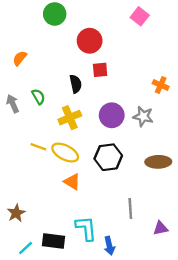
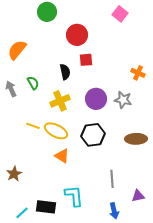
orange semicircle: (20, 58) -> (17, 50), size x1.5
brown star: (16, 213) -> (14, 174), moved
blue arrow: (109, 246) -> (114, 211), moved

